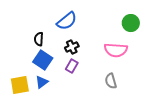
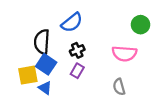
black semicircle: (39, 39) -> (42, 42), size x1.6
blue triangle: (42, 82) -> (45, 88), turned -48
yellow square: (20, 85) -> (28, 75), moved

